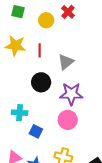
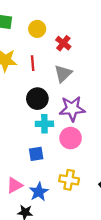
red cross: (68, 12) -> (63, 43), moved
cyan cross: (20, 113) -> (44, 124), moved
blue square: (36, 131) -> (36, 154), turned -32

